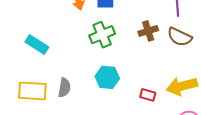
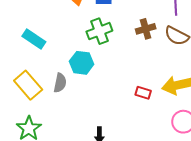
cyan hexagon: (107, 77) -> (82, 63), moved
yellow rectangle: (32, 91) -> (28, 85), turned 44

